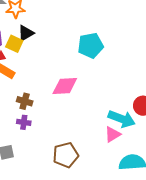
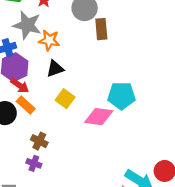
yellow square: (14, 44) -> (65, 99), moved
pink diamond: (65, 86) -> (99, 117), moved

